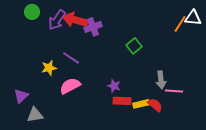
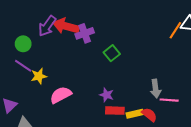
green circle: (32, 12) -> (23, 44), moved
green square: (134, 46) -> (112, 53), moved
purple line: (71, 58) -> (23, 66), moved

